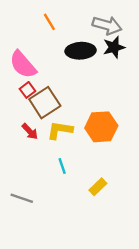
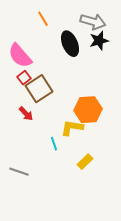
black ellipse: (81, 51) -> (70, 44), turned 70
yellow L-shape: (60, 130) -> (72, 128), moved

